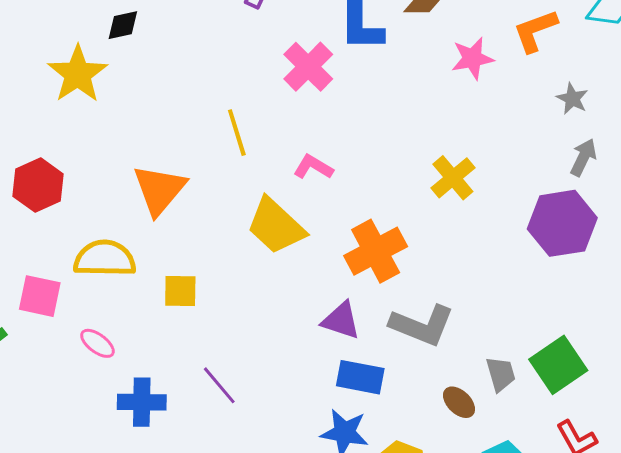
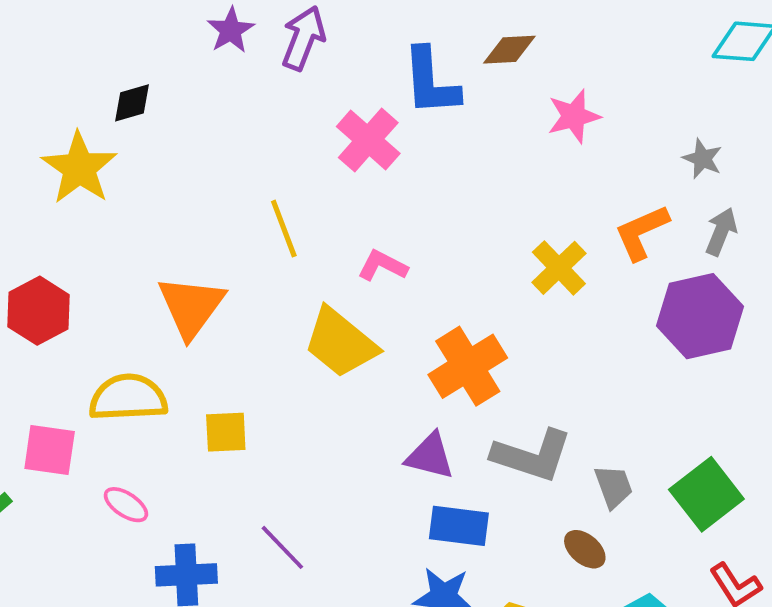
orange L-shape: (535, 31) -> (642, 232), moved
gray trapezoid: (501, 374) -> (614, 487), moved

